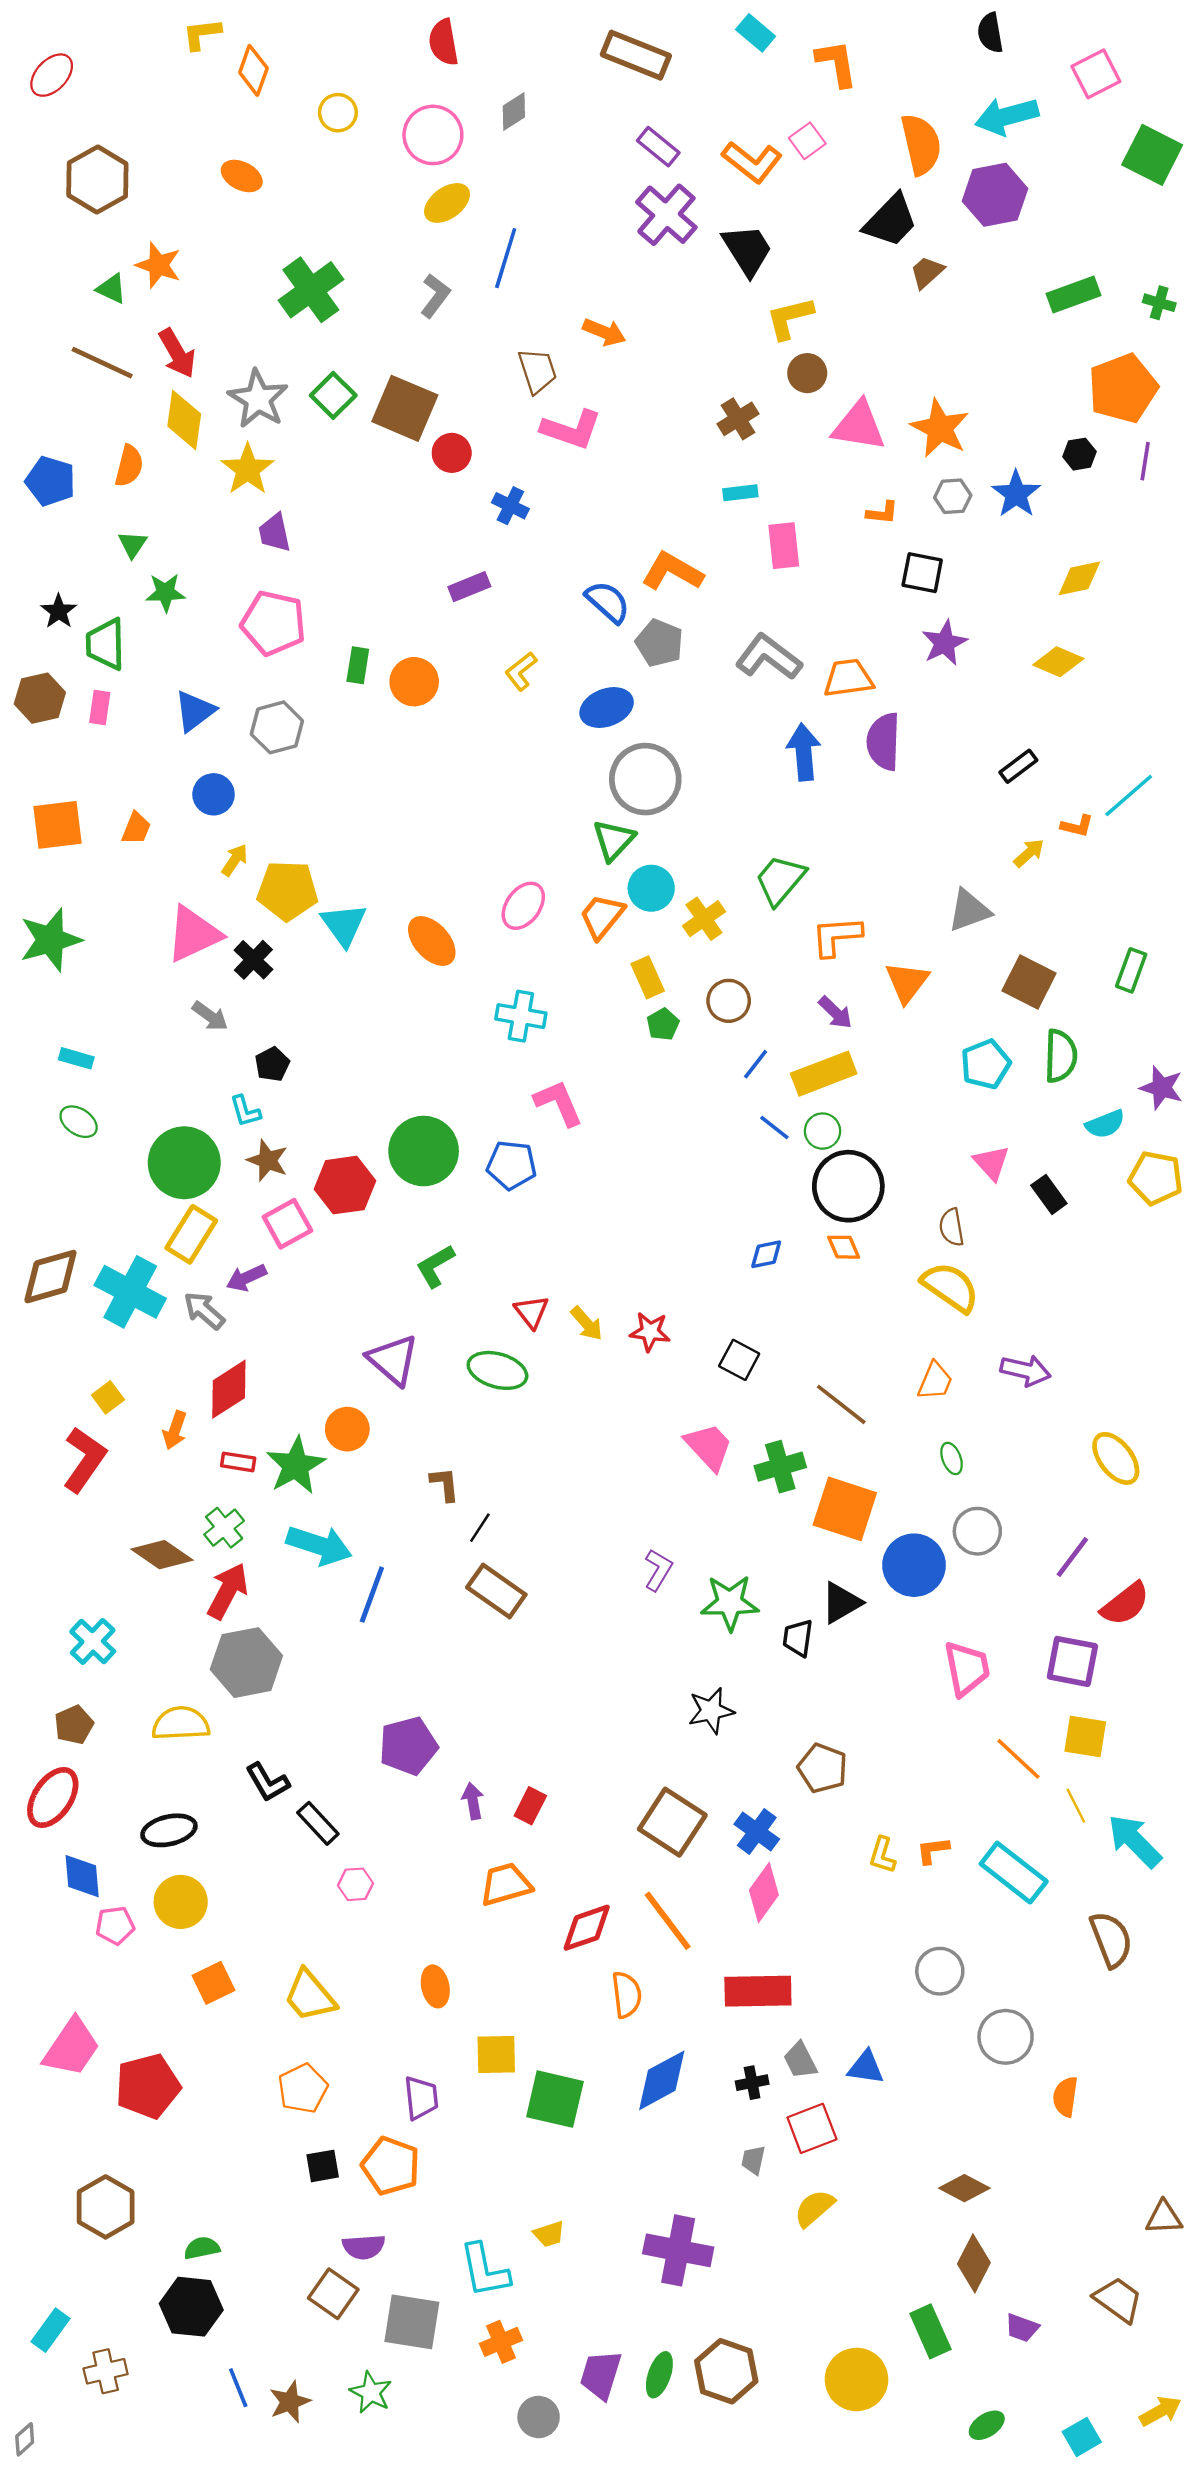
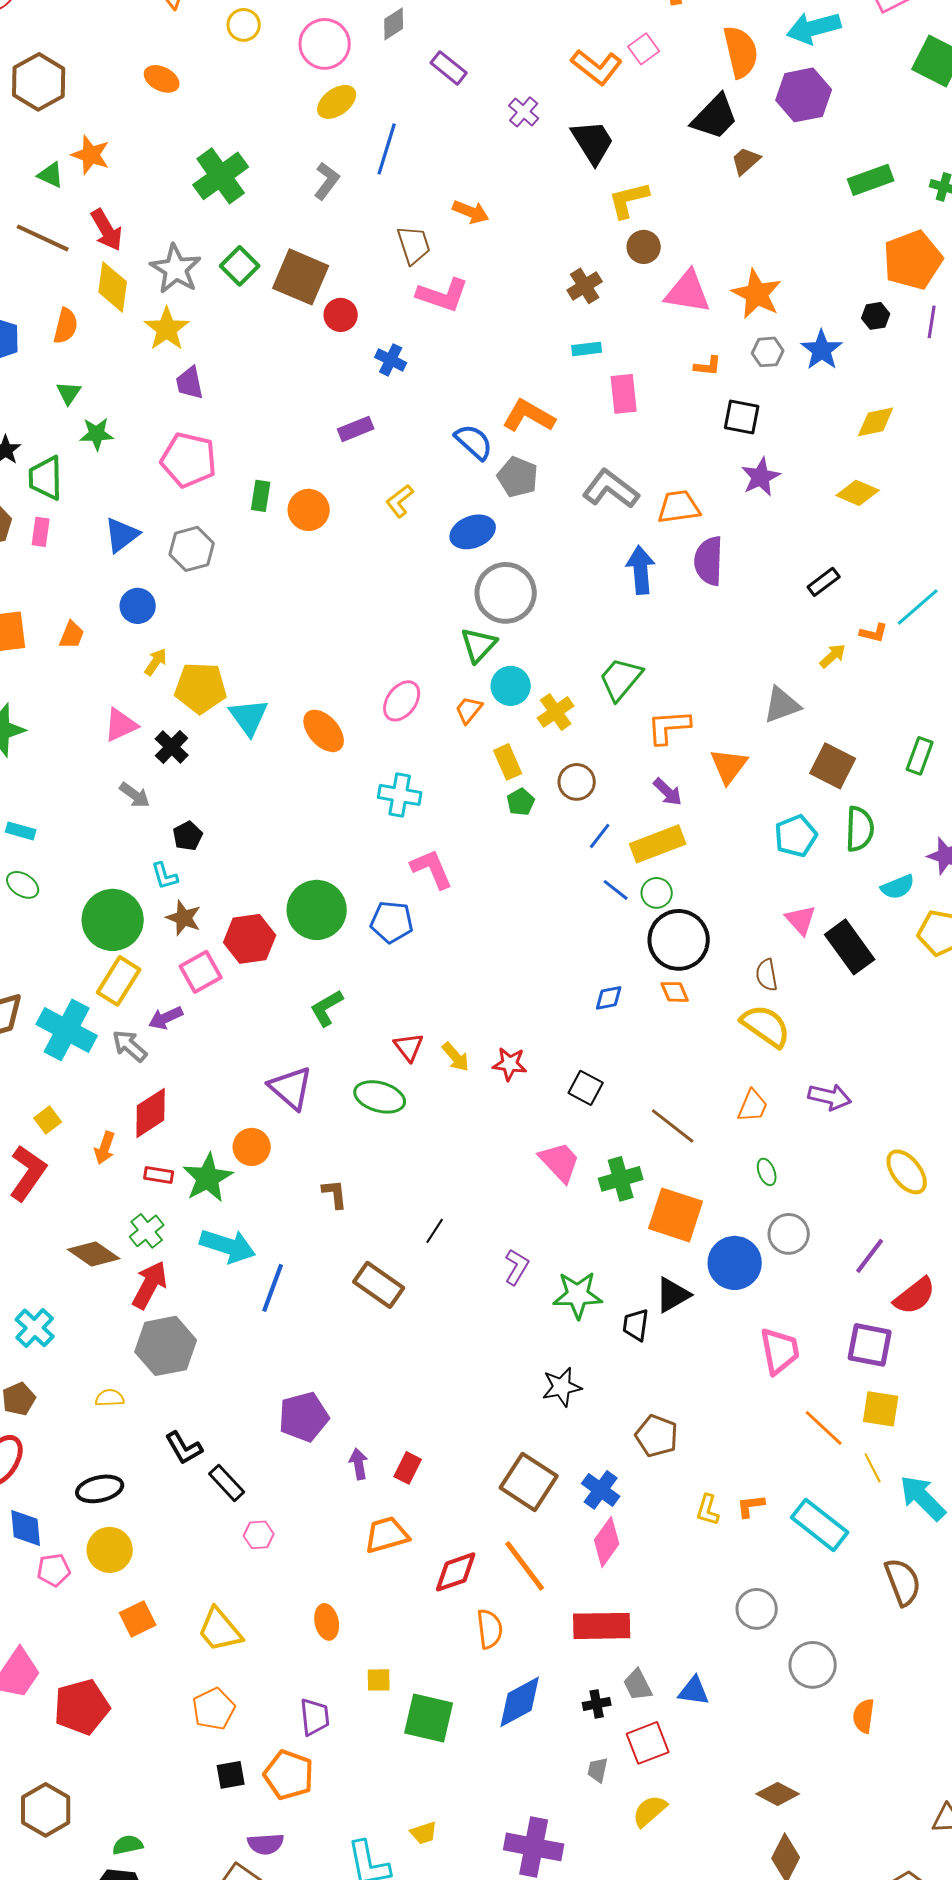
purple rectangle: (658, 147) -> (449, 68), moved
purple cross: (666, 215) -> (524, 112), size x0.6
orange trapezoid: (602, 916) -> (469, 710), size x0.7
pink triangle: (194, 934) -> (121, 725), size x0.7
black rectangle: (1049, 1194) -> (850, 947), size x1.6
black line: (480, 1528) -> (435, 1231), moved
yellow semicircle: (181, 1724) -> (110, 1398), size x0.6
yellow square: (496, 2054) -> (379, 1680), size x0.7

